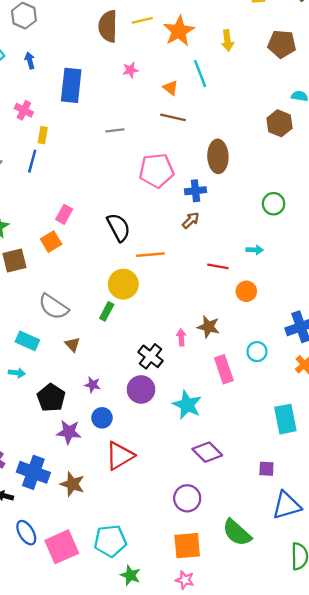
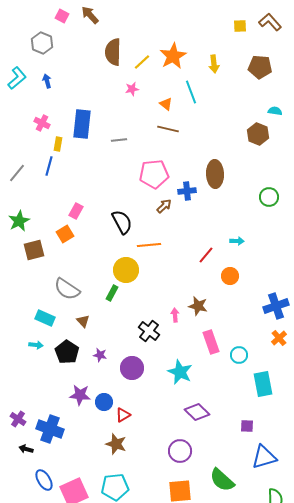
yellow line: (142, 20) -> (142, 62), moved, turned -30
blue rectangle: (71, 85) -> (82, 124), moved
brown ellipse: (218, 156) -> (215, 174), moved
green circle: (274, 204) -> (269, 197), moved
brown arrow: (191, 220) -> (164, 206), moved
red line: (218, 266) -> (206, 255), turned -60
cyan circle: (257, 352) -> (239, 355), moved
purple circle: (141, 389) -> (132, 368), moved
black pentagon: (51, 398) -> (67, 352), moved
blue circle: (102, 418) -> (104, 402), moved
red triangle: (120, 456) -> (123, 415), size x0.6
brown star: (72, 484) -> (116, 444), moved

